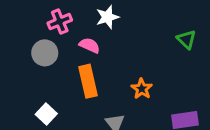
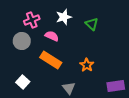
green triangle: (186, 39) -> (92, 24), moved
orange rectangle: (88, 81) -> (51, 60), turned -45

